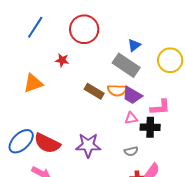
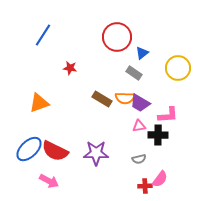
red circle: (84, 29) -> (117, 37), moved
gray rectangle: (126, 65) -> (134, 73), size x0.6
orange triangle: (33, 83) -> (39, 103), moved

